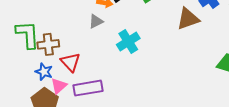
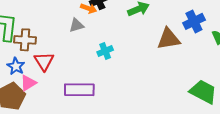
cyan cross: (128, 41) -> (105, 51), size x0.7
purple rectangle: (88, 88) -> (79, 90), moved

